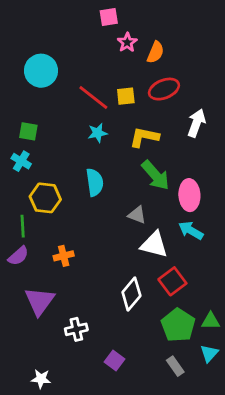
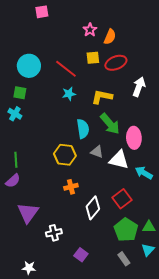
pink square: (109, 17) -> (42, 12), moved
cyan circle: (41, 71) -> (29, 66), moved
yellow square: (126, 96) -> (93, 58), moved
cyan semicircle: (95, 182) -> (83, 129), moved
yellow hexagon: (45, 198) -> (65, 155), moved
cyan arrow: (191, 230) -> (144, 173), moved
white triangle: (154, 245) -> (119, 160), moved
orange cross: (64, 256) -> (71, 187), moved

